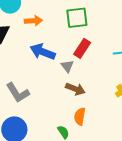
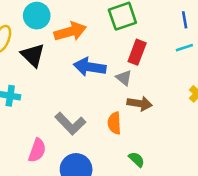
orange arrow: (33, 21) -> (70, 32), size x1.4
orange semicircle: (80, 116) -> (114, 123), moved

